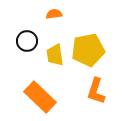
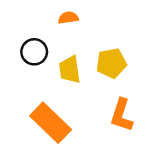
yellow pentagon: (88, 50) -> (111, 63), size x0.7

